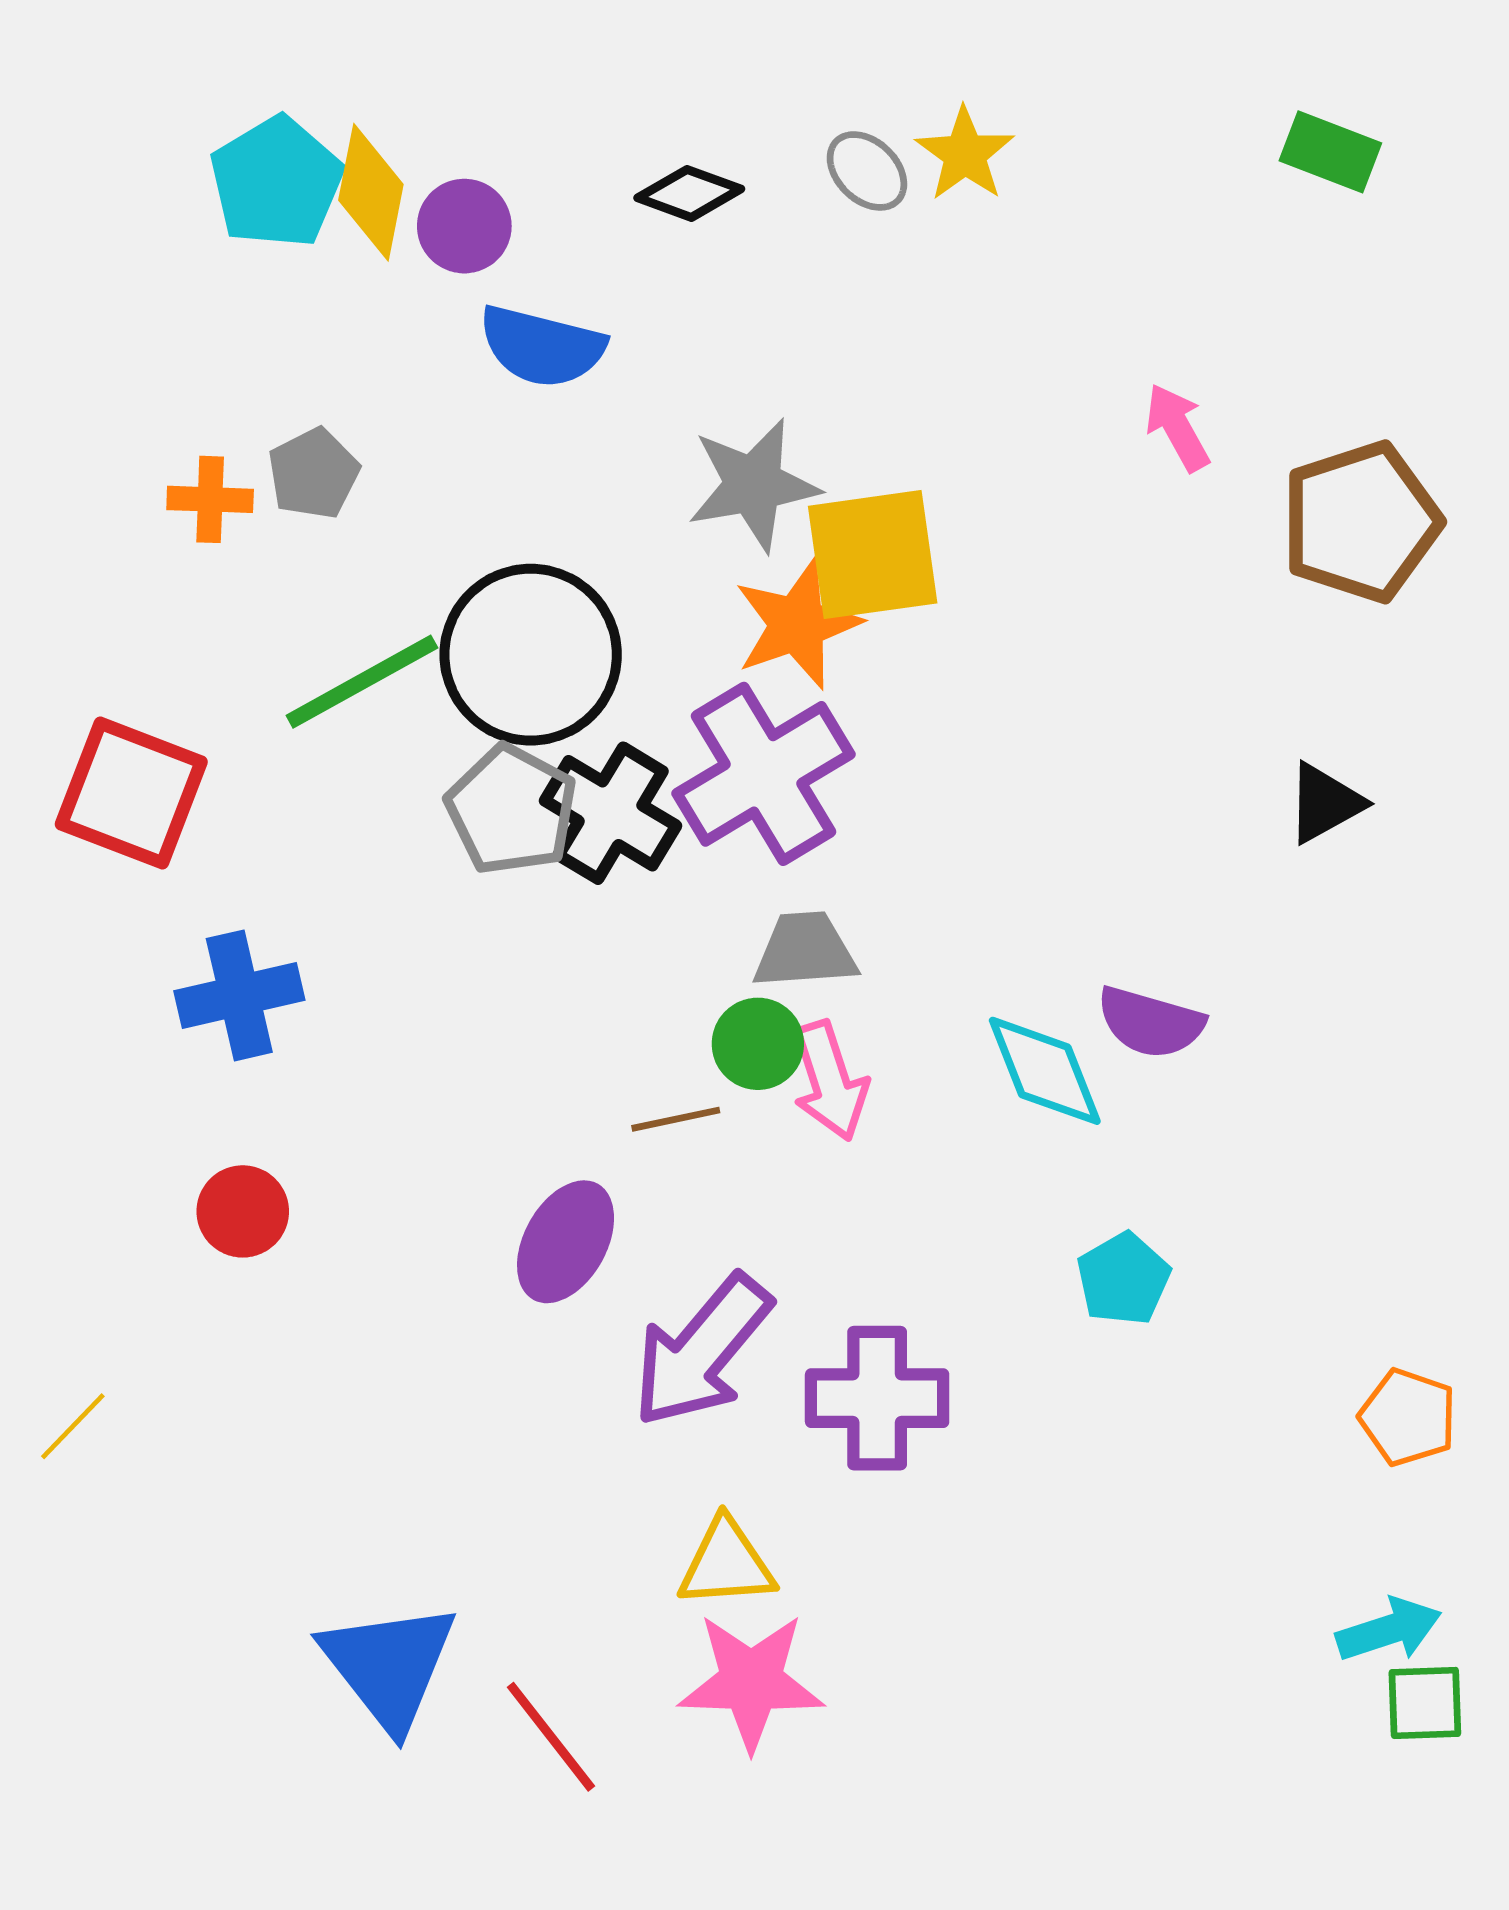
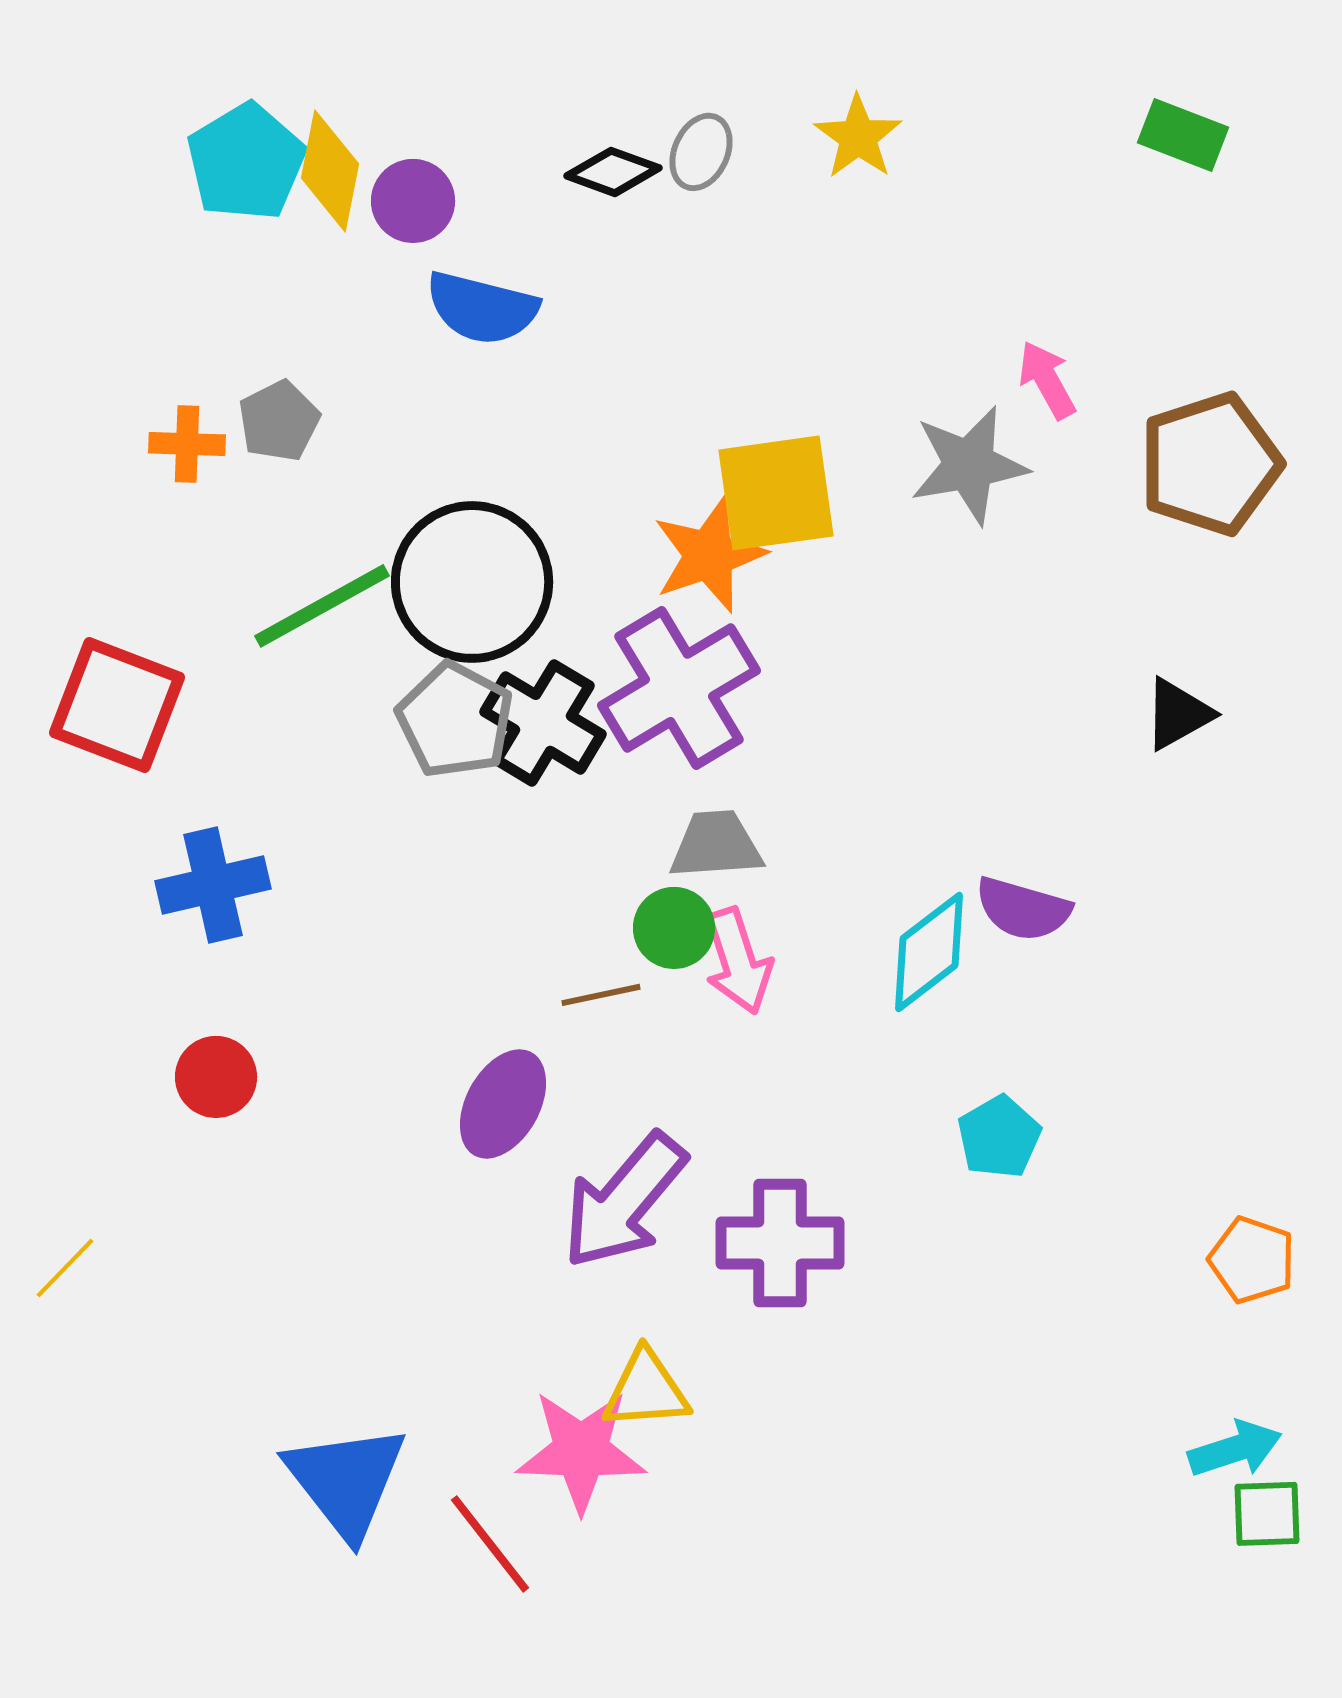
gray ellipse: (867, 171) -> (701, 152), moved, turned 70
gray star: (753, 485) -> (969, 465), moved
cyan diamond: (1045, 1071) -> (929, 952), turned 74
pink star: (751, 1682) -> (581, 1451), moved

